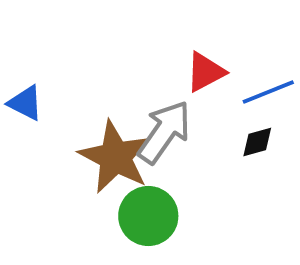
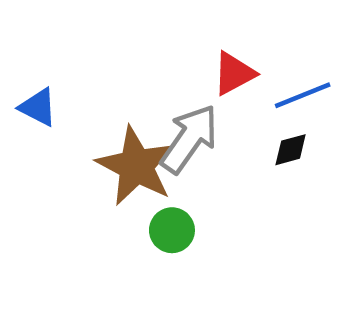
green circle: (148, 216) -> (172, 230), size x0.7

